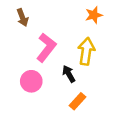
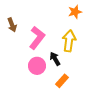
brown arrow: (22, 18) -> (12, 25), moved
pink circle: (31, 81) -> (37, 66), moved

